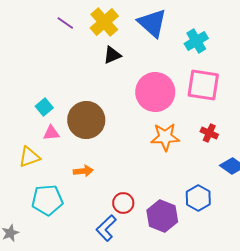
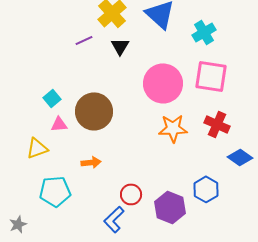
purple line: (65, 23) -> (84, 40), moved, turned -60
black triangle: (112, 55) -> (120, 46), turned -36
red cross: (209, 133) -> (217, 124), size x1.4

